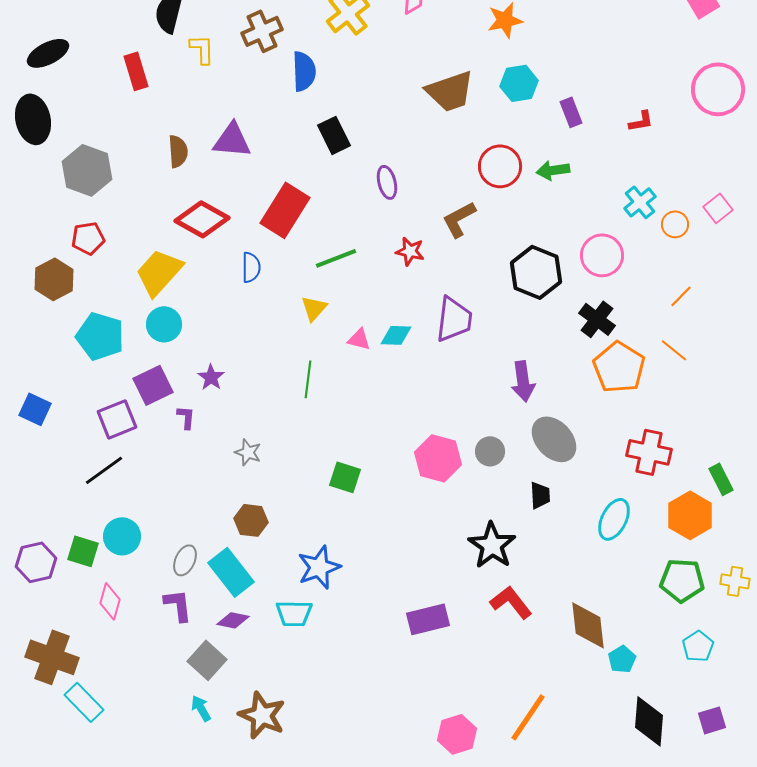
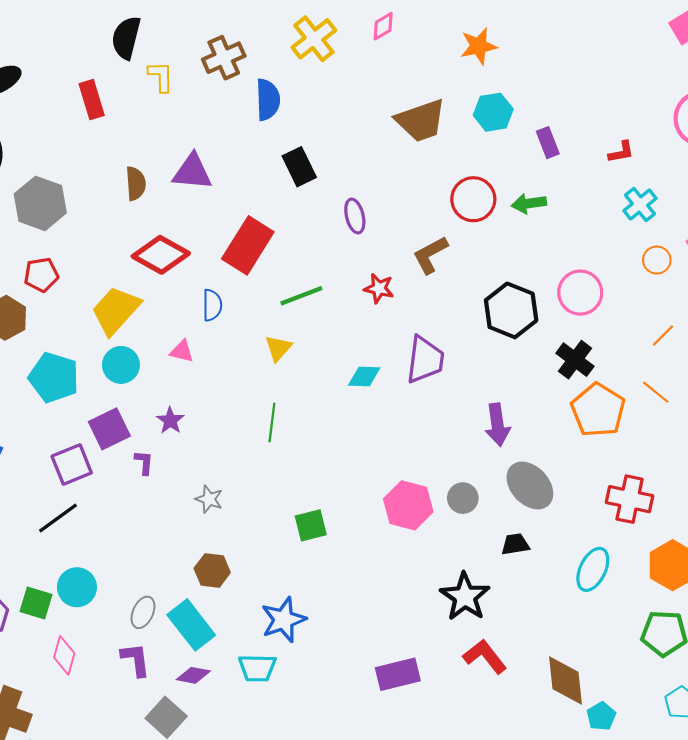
cyan cross: (640, 202) -> (640, 204), moved
pink triangle: (359, 339) -> (182, 351), moved
green square: (345, 477) -> (311, 525), turned -32
black trapezoid: (540, 495) -> (515, 544), turned -96

